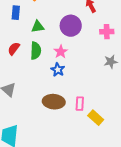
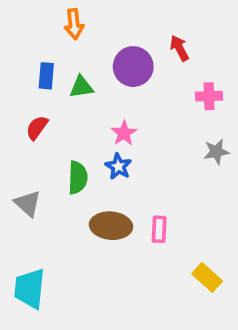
blue rectangle: (16, 13) -> (46, 76), moved
purple circle: (71, 26) -> (133, 67), moved
green semicircle: (36, 51) -> (78, 178), moved
yellow rectangle: (96, 118) -> (207, 277), moved

